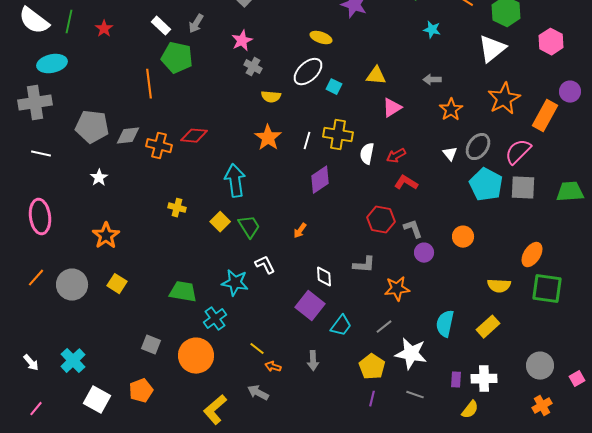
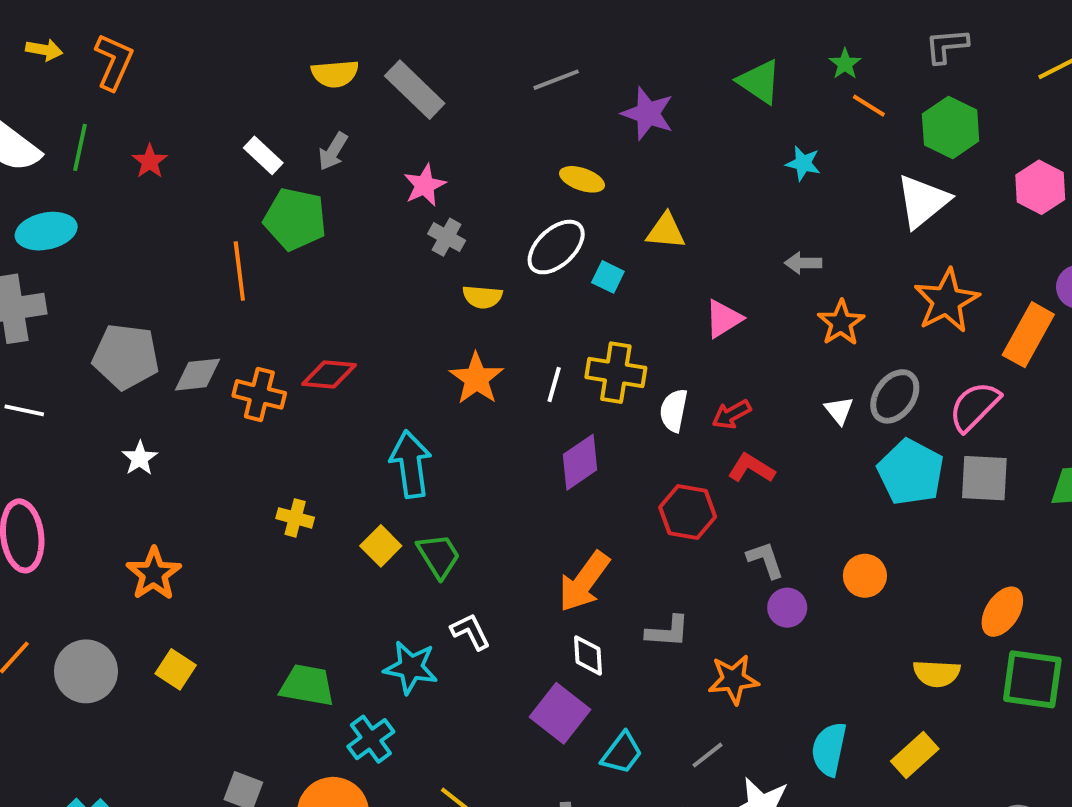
yellow triangle: (376, 76) -> (666, 231), moved
red hexagon: (381, 220) -> (688, 512), moved
orange arrow: (300, 231) -> (584, 582), moved, size x2.0

